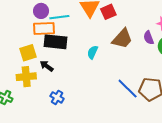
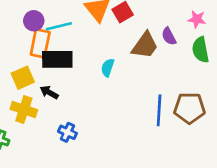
orange rectangle: (44, 28) -> (40, 43), turned -70
purple semicircle: (149, 38) -> (169, 36), moved
yellow cross: (26, 77) -> (24, 109), turned 30
blue line: (128, 89) -> (159, 110), turned 55

